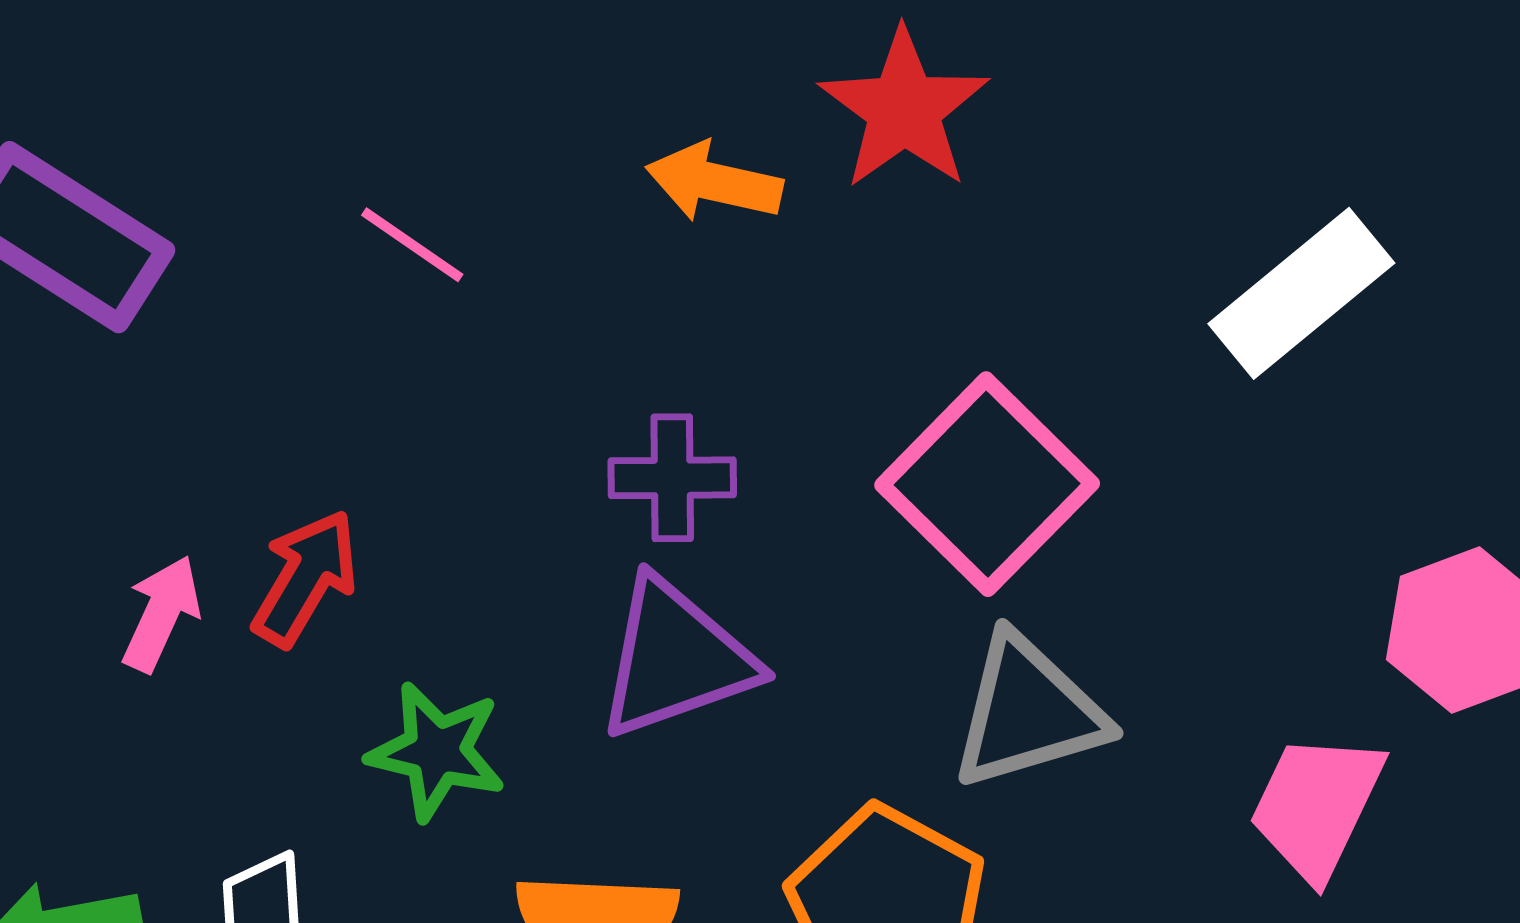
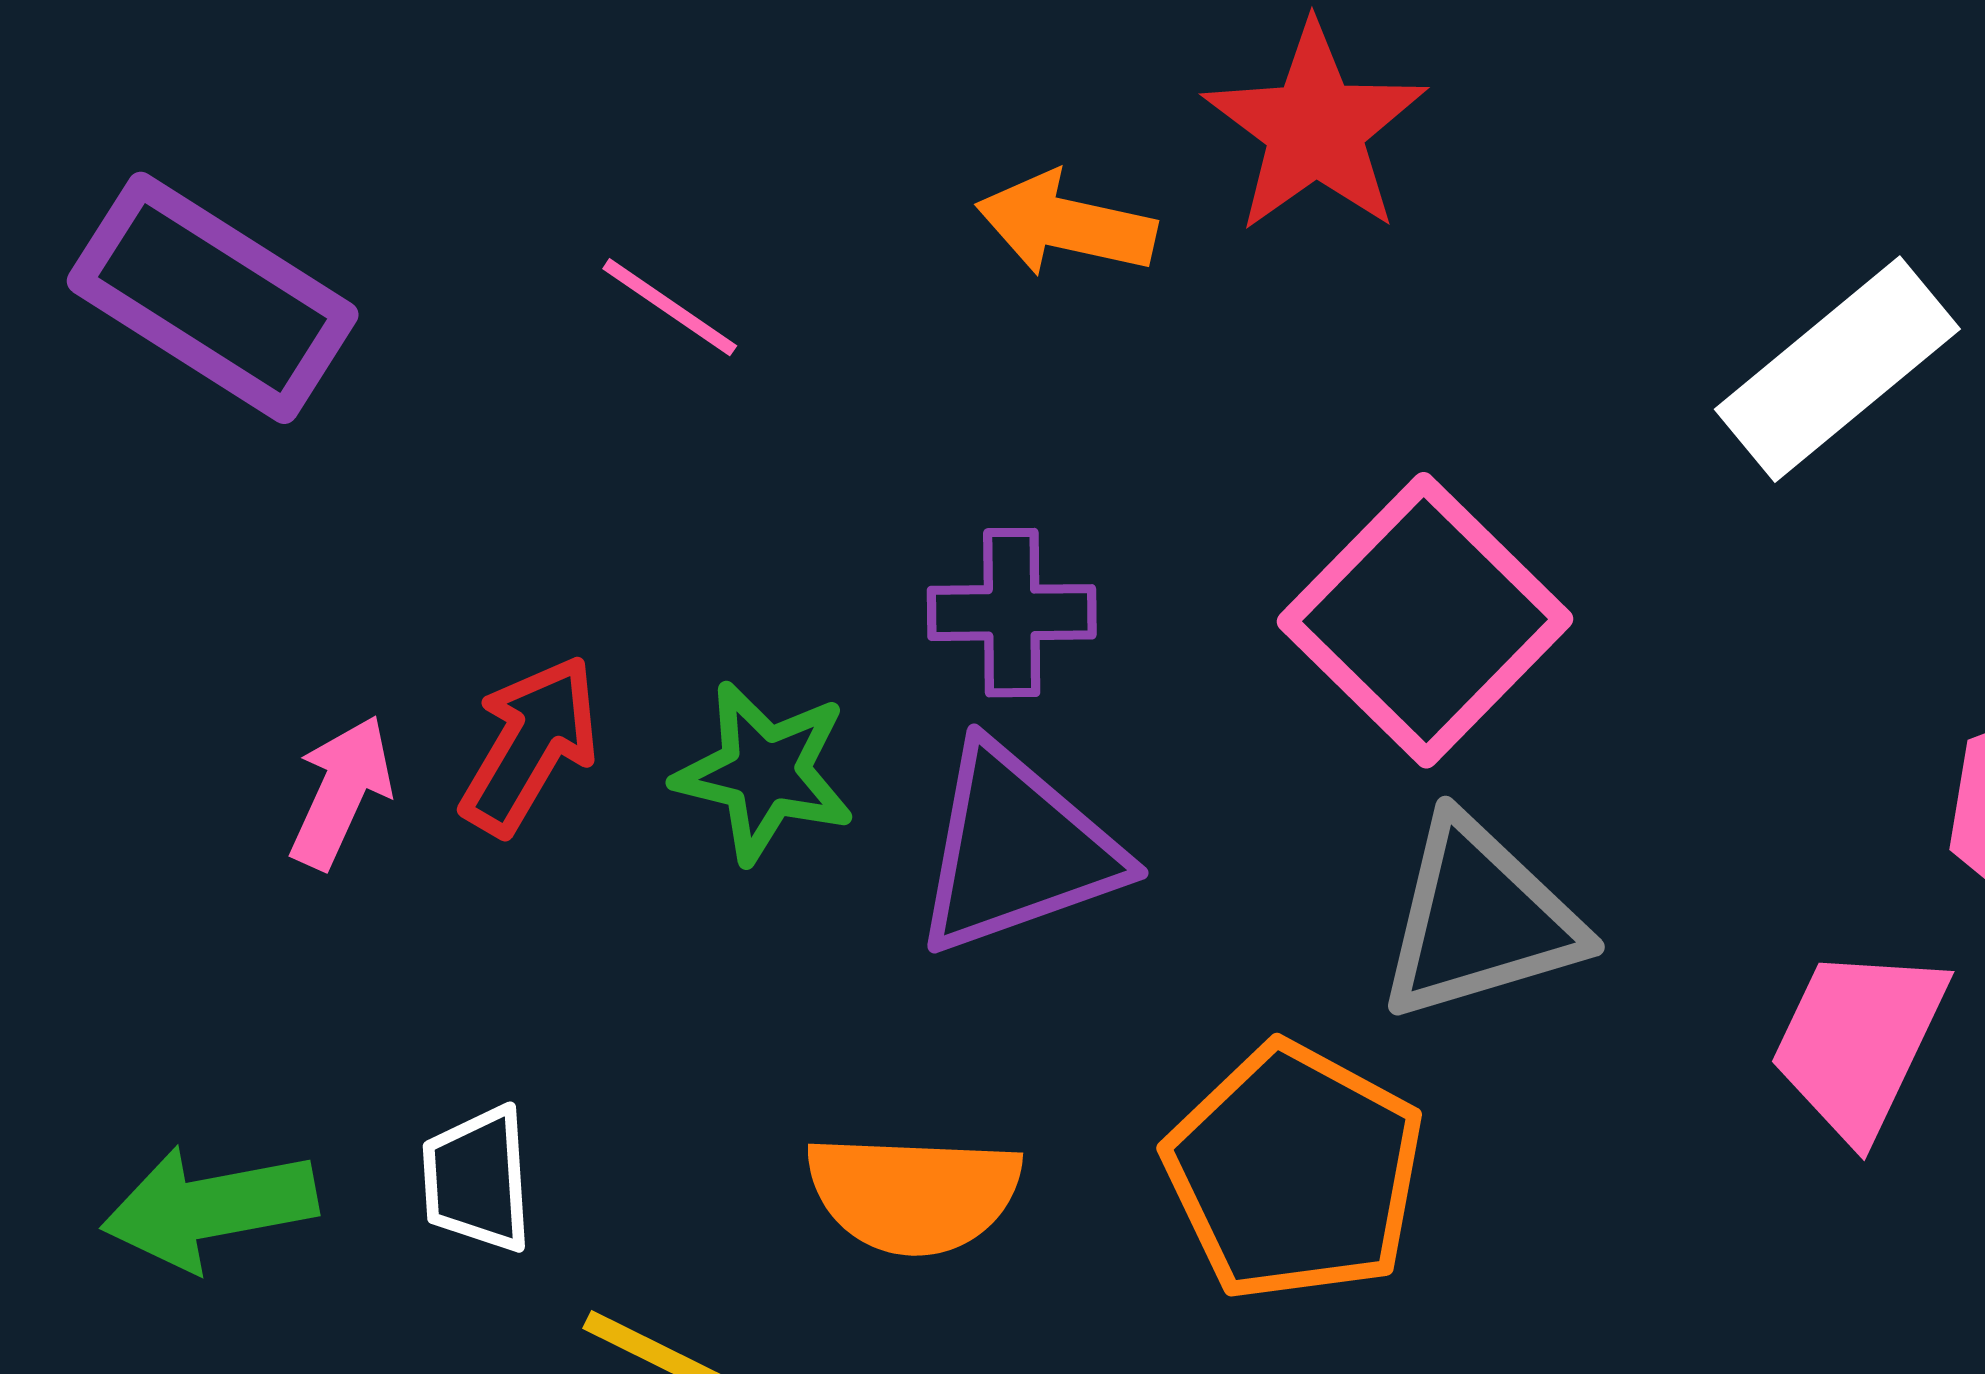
green star: (437, 751) -> (764, 772), moved

